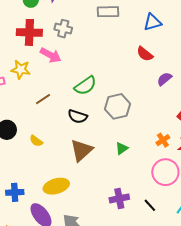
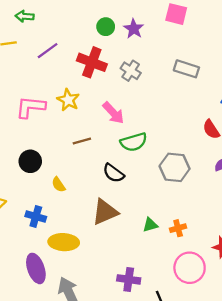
pink arrow: (51, 55) -> (113, 113), moved
gray hexagon: (117, 106) -> (175, 167), moved
orange cross: (163, 140) -> (178, 228), moved
blue cross: (15, 192) -> (36, 216), moved

